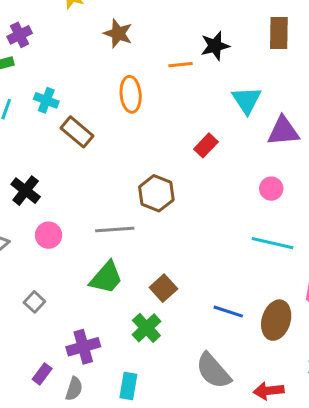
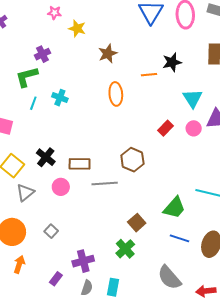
brown star: (118, 33) -> (108, 54), turned 30
brown rectangle: (77, 132) -> (80, 164), moved, turned -40
pink circle: (271, 189) -> (194, 128), moved
green trapezoid: (106, 278) -> (174, 208), moved
gray semicircle: (74, 389) -> (87, 288), moved

